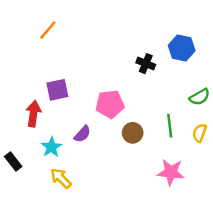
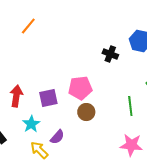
purple square: (57, 90) -> (48, 98), moved
brown circle: (133, 133) -> (86, 112), moved
purple semicircle: (82, 134) -> (57, 137), moved

